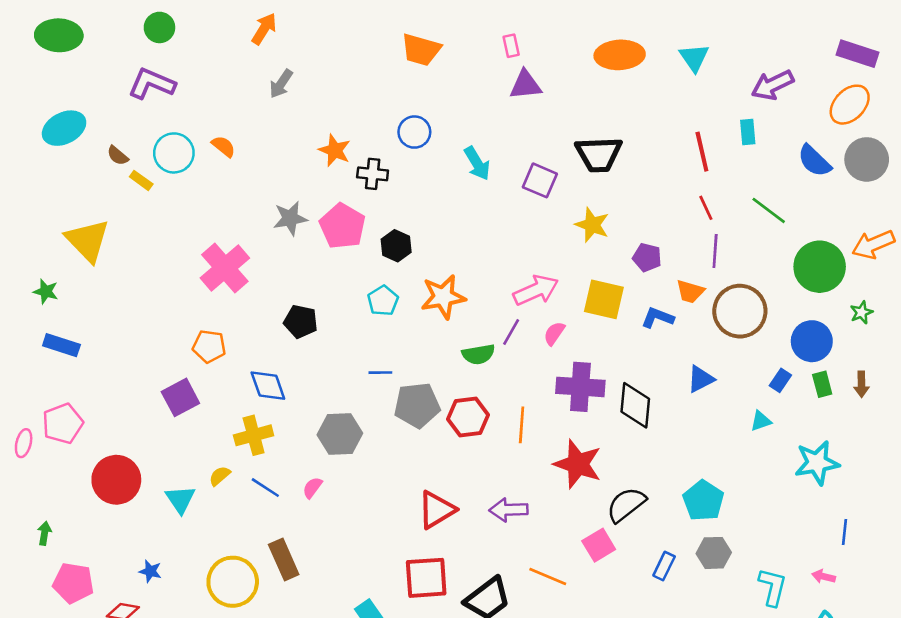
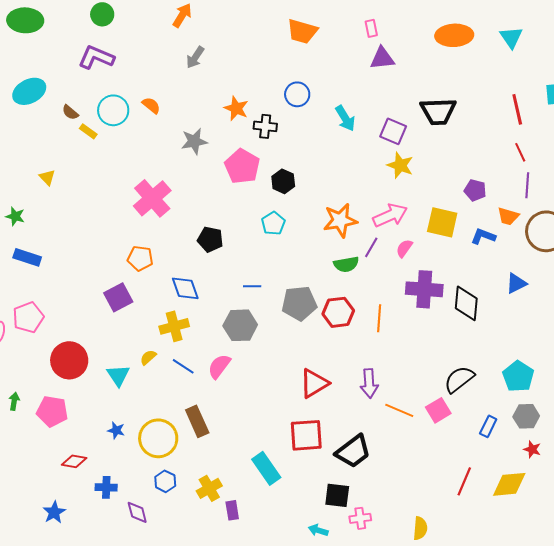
gray star: (290, 218) -> (194, 141), moved
yellow star: (592, 225) -> (400, 165), moved
yellow triangle: (88, 241) -> (47, 177), size x0.5
orange star: (443, 297) -> (340, 220), moved
blue line: (380, 373) -> (252, 286), moved
red star: (578, 464) -> (532, 449), moved, size x0.5
pink semicircle: (312, 488) -> (219, 366), size x1.5
purple arrow: (509, 510) -> (369, 383), turned -92
blue star: (150, 571) -> (116, 430), moved
orange line: (548, 576) -> (399, 410), moved
pink pentagon: (73, 583) -> (52, 411), moved

